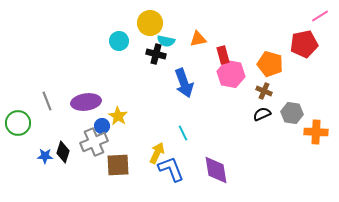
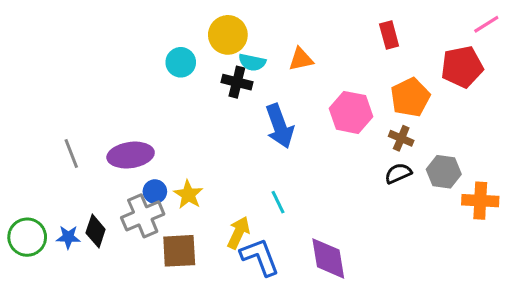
red rectangle: (223, 55) -> (389, 35), moved
orange pentagon: (270, 64) -> (410, 97), turned 30
yellow star: (118, 116) -> (188, 195), moved
green circle: (18, 123) -> (27, 237), moved

